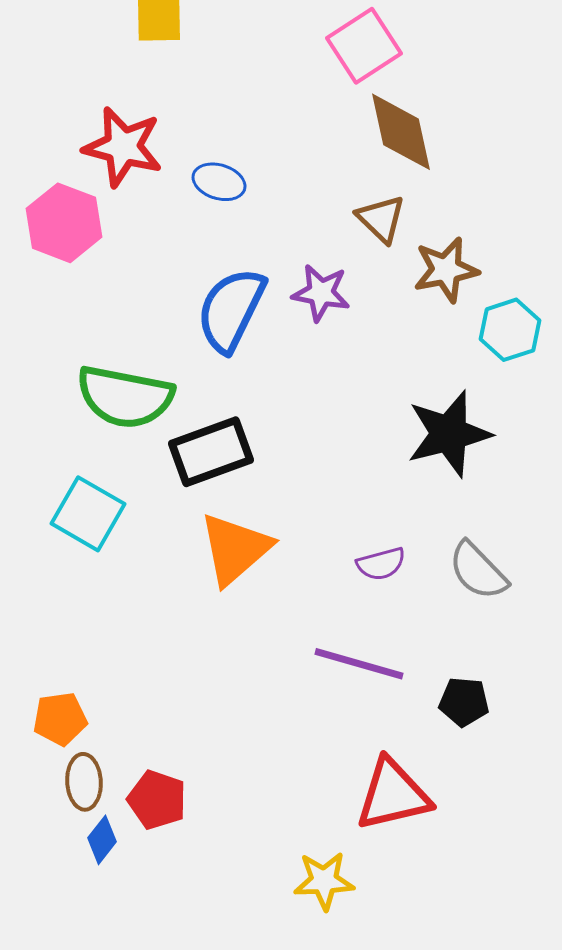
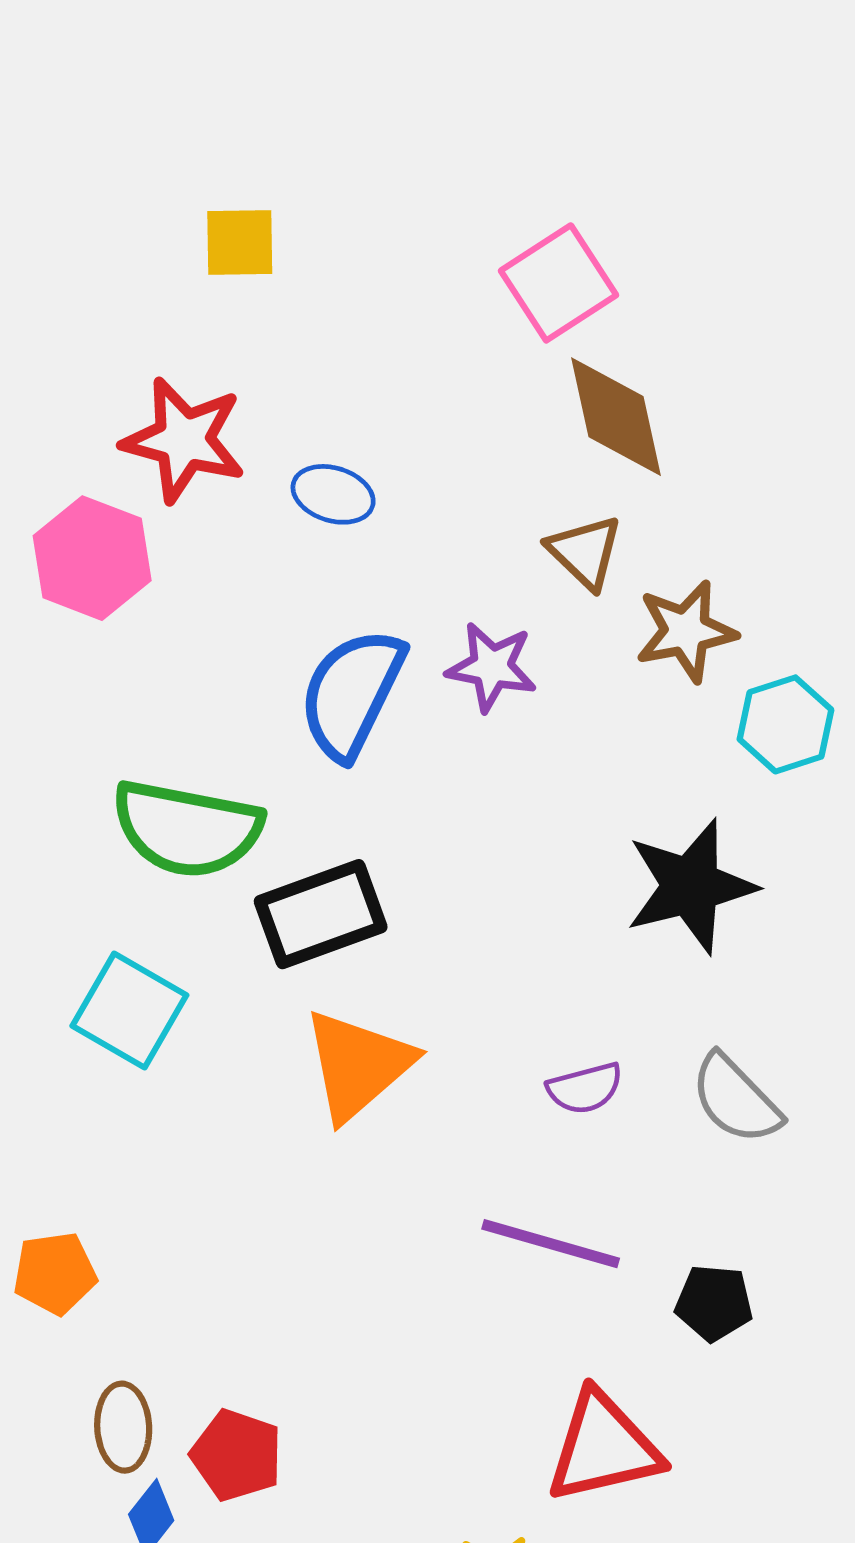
orange pentagon: (60, 719) -> (55, 1273), moved

